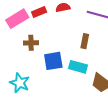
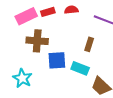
brown cross: (31, 43) -> (37, 41), size x1.5

